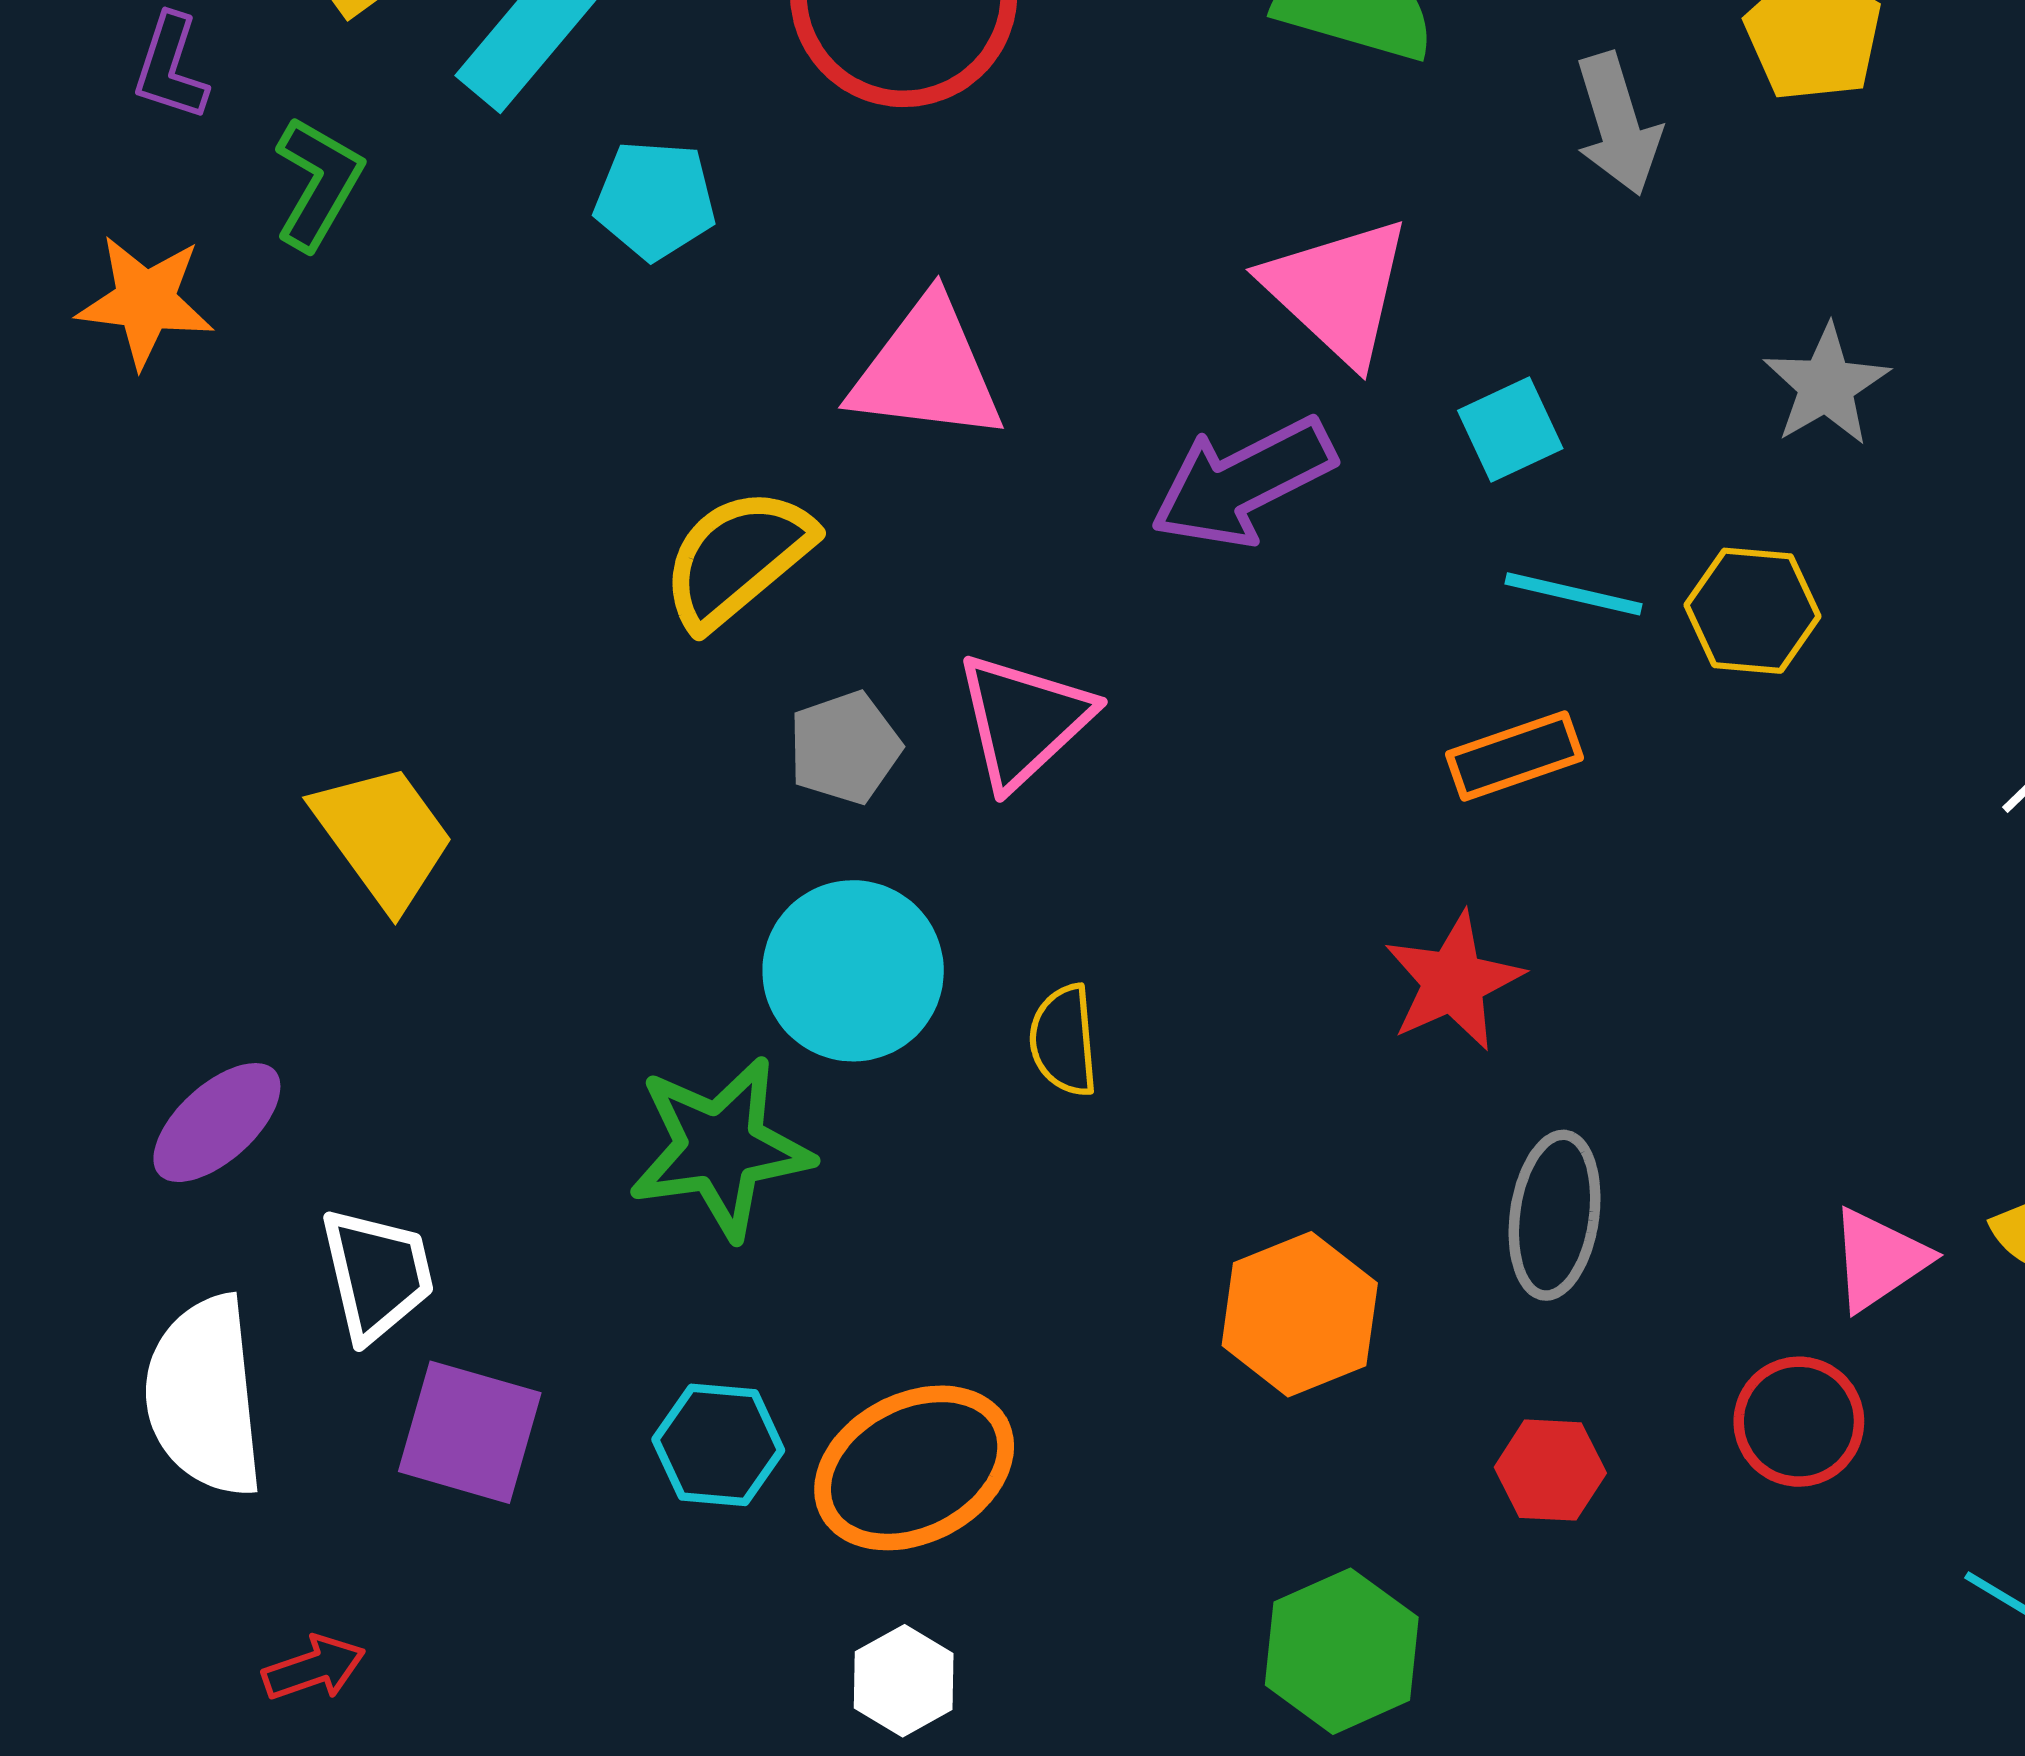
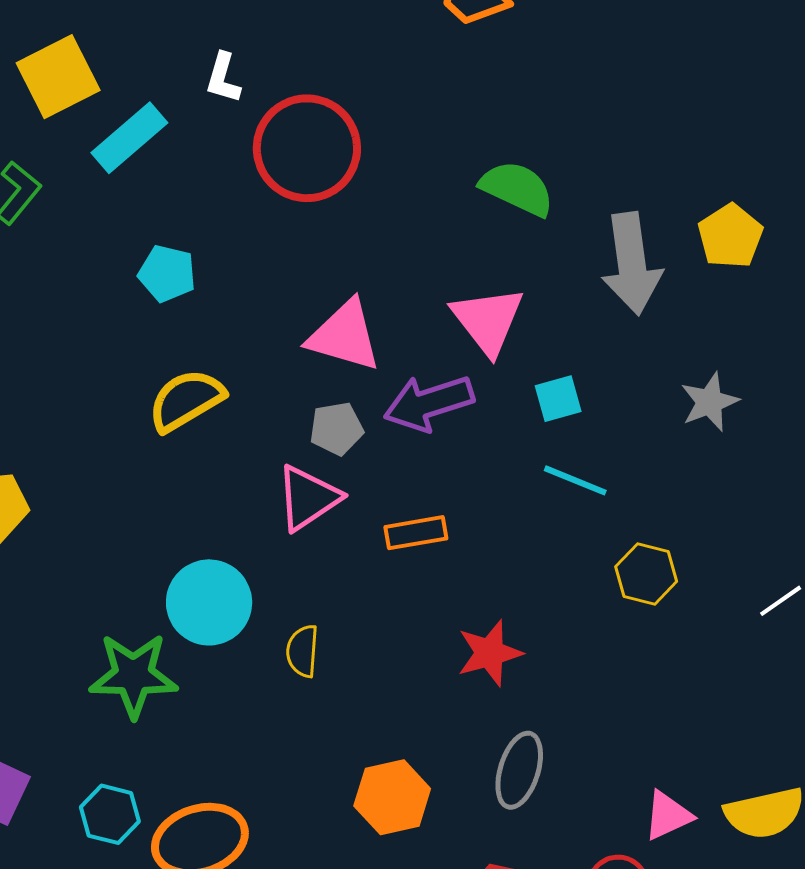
gray arrow: (1618, 124) -> (632, 264), size x1.5
cyan pentagon: (655, 200) -> (167, 274), moved
pink triangle: (927, 371) -> (344, 336), moved
yellow hexagon: (1753, 611) -> (646, 574), moved
gray pentagon: (845, 748) -> (336, 429), moved
orange rectangle: (1514, 756) -> (416, 533), moved

